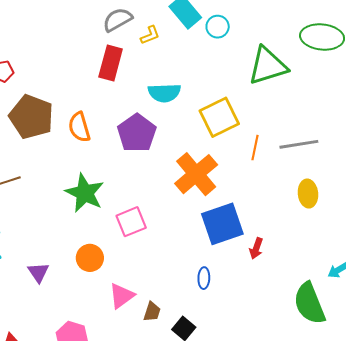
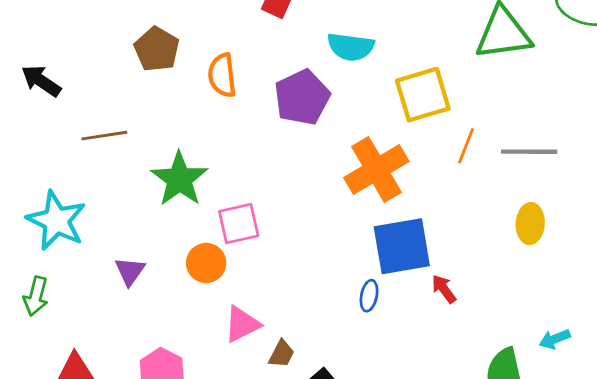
brown pentagon: (31, 117) -> (157, 49), size x0.7
green star: (85, 193) -> (179, 179), moved
pink square: (131, 222) -> (239, 224), moved
red arrow: (256, 248) -> (444, 289), turned 115
blue ellipse: (204, 278) -> (369, 296), moved

